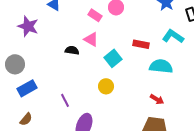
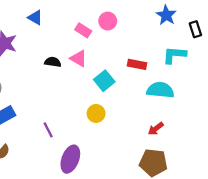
cyan L-shape: (173, 36) -> (174, 55), turned -30
black semicircle: (72, 50) -> (53, 62), moved
red arrow: (157, 99) -> (156, 129), turned 112

